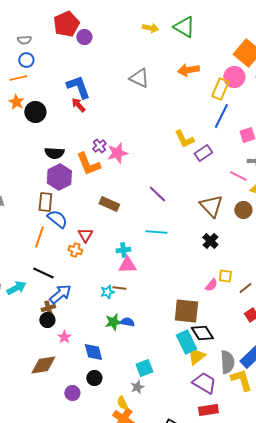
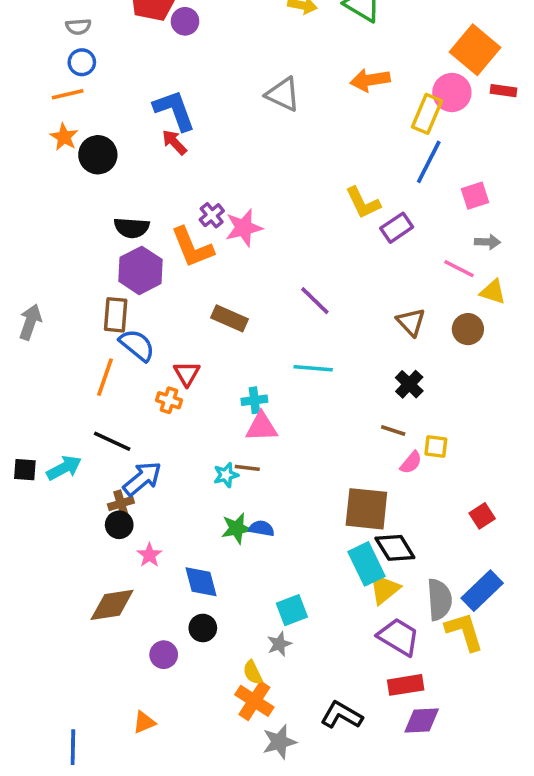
brown triangle: (211, 206) -> (411, 322), size x0.7
brown line: (245, 288) -> (393, 431), moved, turned 56

